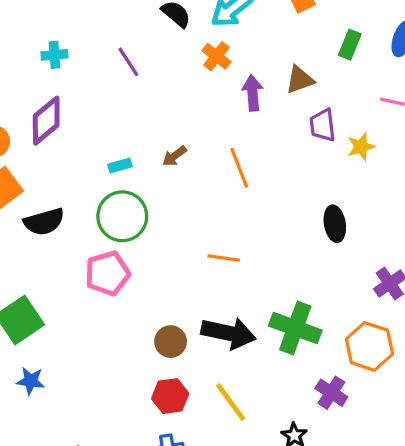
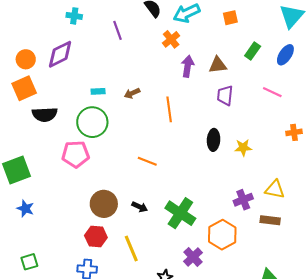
yellow star: (361, 147) -> (243, 148), moved
black ellipse: (335, 224) -> (214, 140), moved
black arrow: (228, 333) -> (140, 207), size x0.5
brown circle: (171, 342) -> (104, 204), size x1.4
blue star: (31, 381) -> (25, 209), moved

